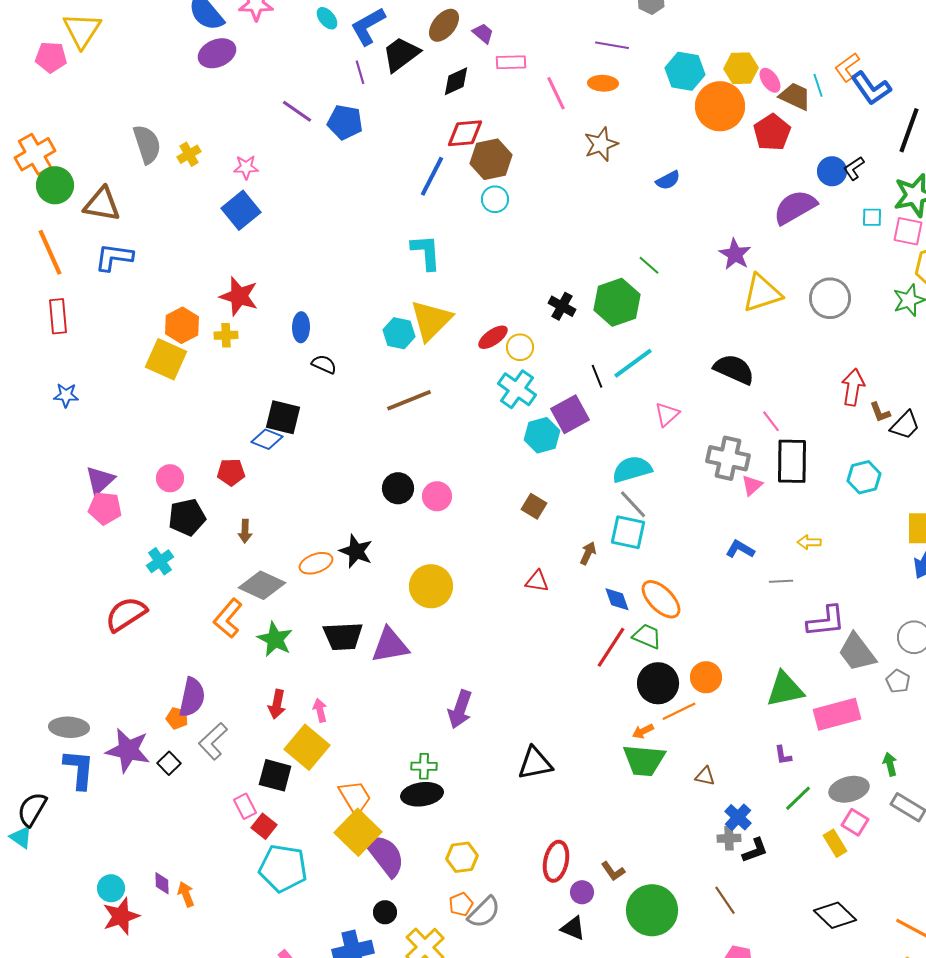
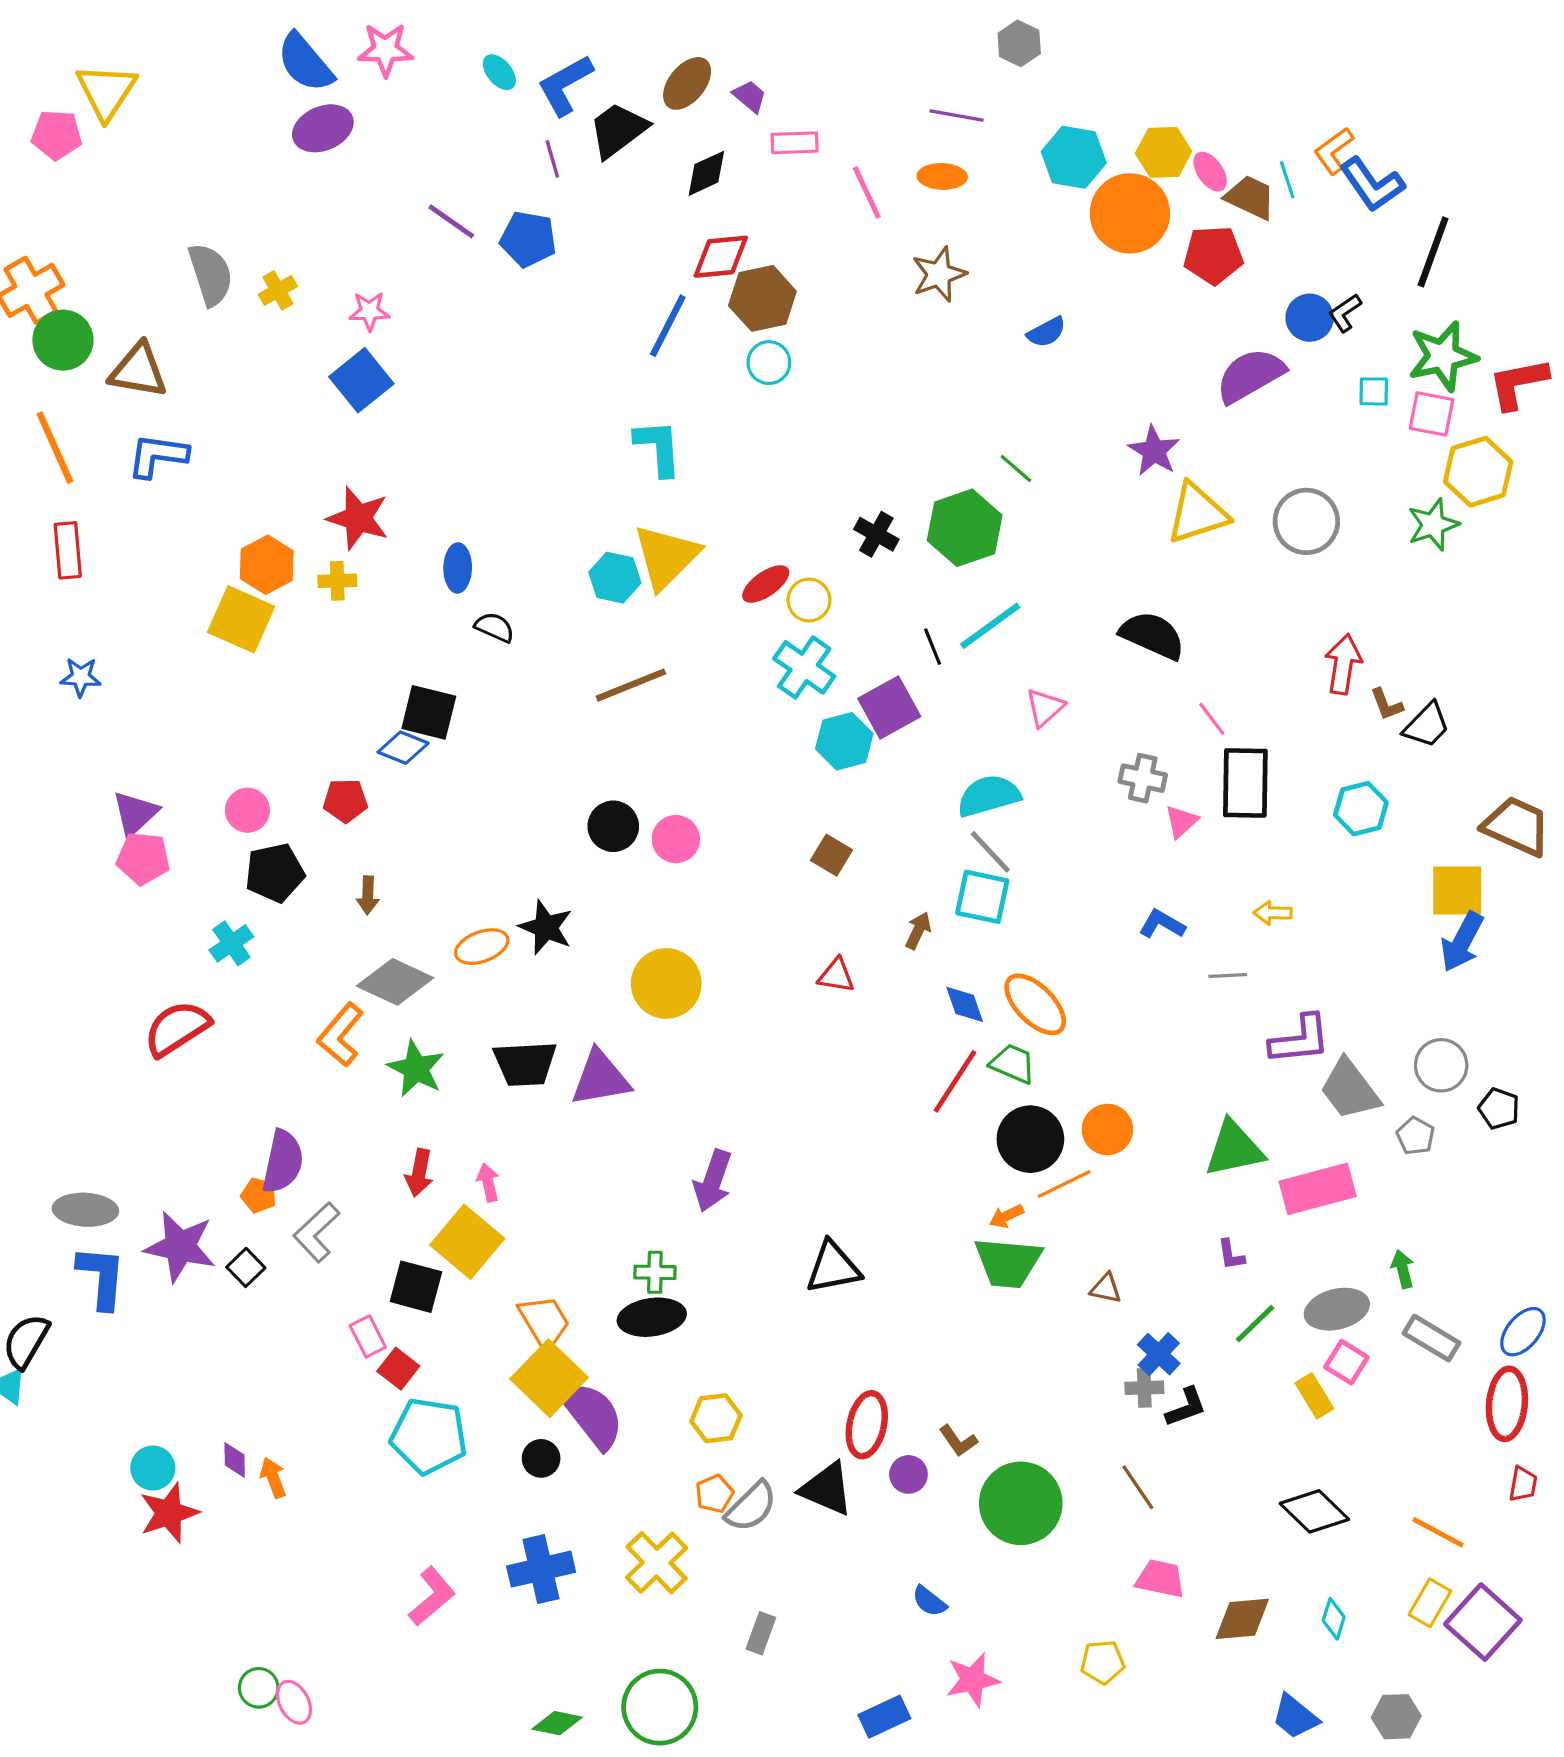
red pentagon: (772, 132) -> (1213, 255), turned 30
gray cross: (728, 458) -> (1143, 778), size x0.7
black circle: (385, 912) -> (541, 1458), moved
black triangle: (573, 928) -> (827, 1489), moved, size x1.4

